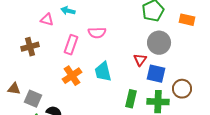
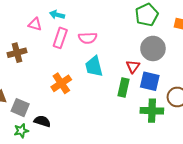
pink rectangle: (71, 45) -> (60, 38), moved
cyan trapezoid: (103, 72) -> (94, 66), moved
green rectangle: (131, 99) -> (123, 87), moved

